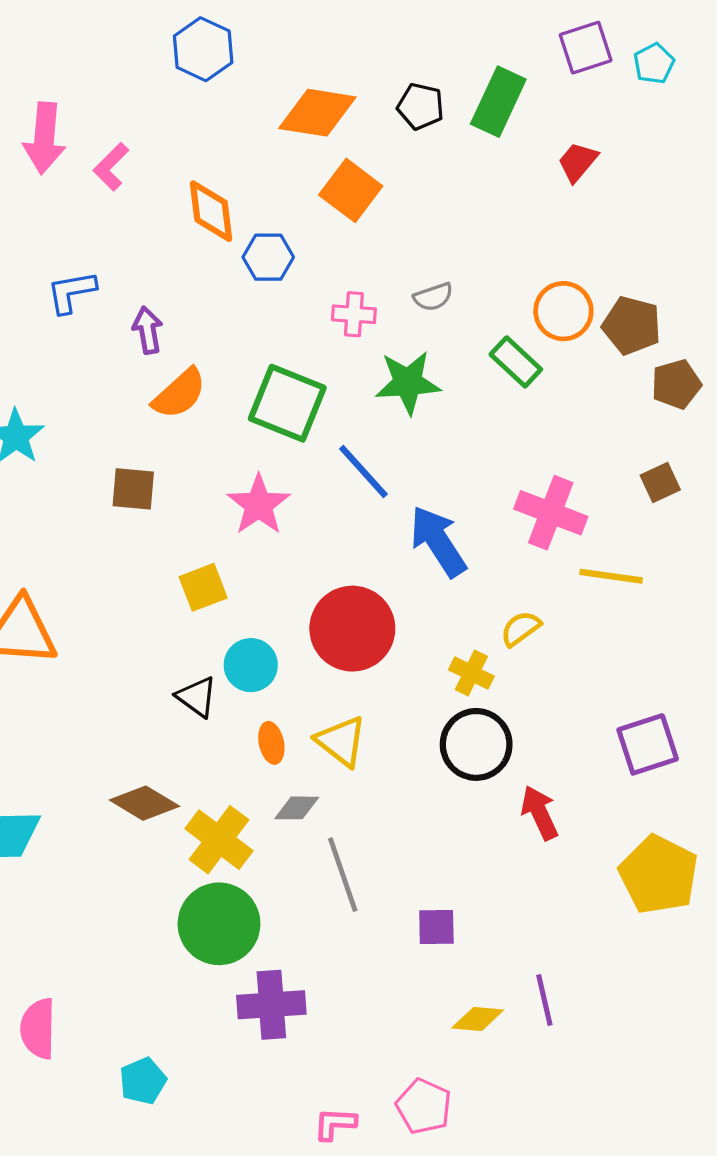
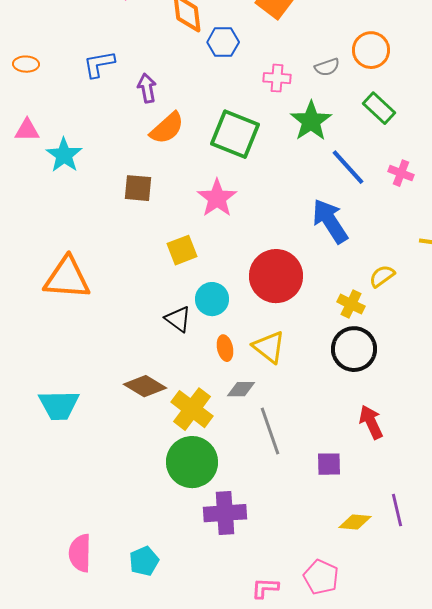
orange circle: (563, 311) -> (371, 50), moved
green star: (408, 383) -> (311, 121), turned -30
blue line: (363, 471) -> (348, 167), moved
pink cross: (551, 513) -> (401, 173), moved, size x0.6
red arrow: (540, 813) -> (371, 422), moved
pink semicircle: (38, 1029) -> (80, 553), moved

